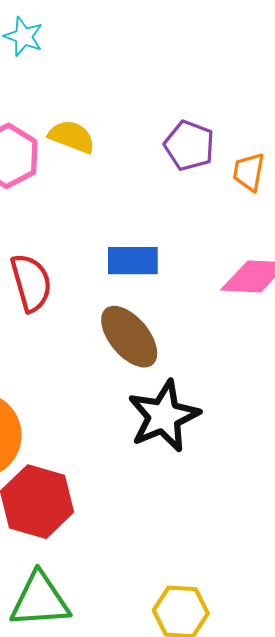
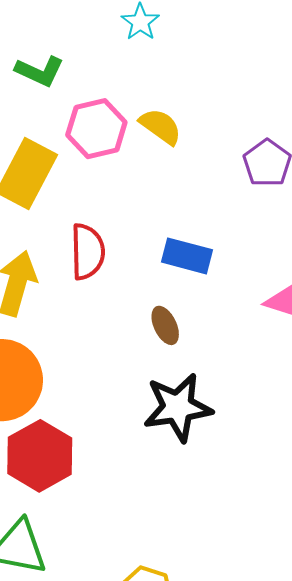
brown ellipse: (129, 337) -> (165, 325), size x0.6

